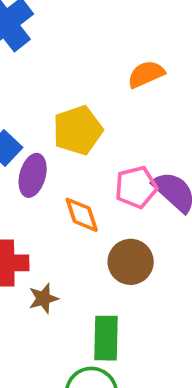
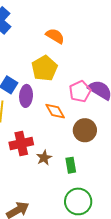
orange semicircle: (146, 74) -> (55, 36), moved, turned 66
green rectangle: (106, 338) -> (71, 165), moved, size x0.7

